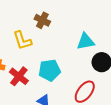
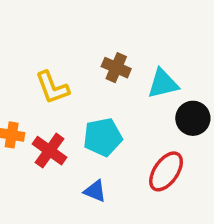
brown cross: (42, 20) -> (116, 68), moved

